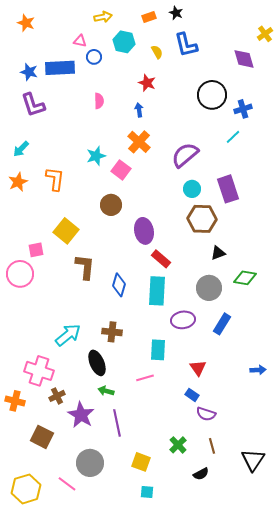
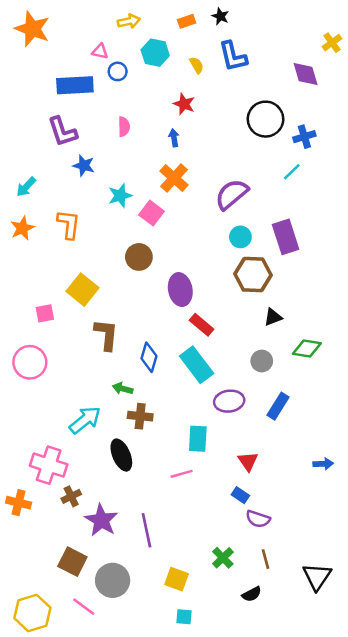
orange star: (26, 23) -> (32, 29), size x1.6
blue star: (29, 72) -> (84, 165), moved
purple L-shape: (33, 105) -> (62, 132), moved
pink circle: (20, 274) -> (30, 362), moved
gray circle: (209, 288) -> (262, 361), size x0.7
cyan rectangle: (157, 291) -> (197, 365), turned -40
green arrow: (106, 391) -> (123, 389), moved
brown square: (42, 437) -> (72, 562), moved

